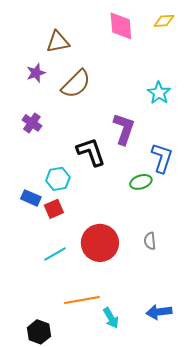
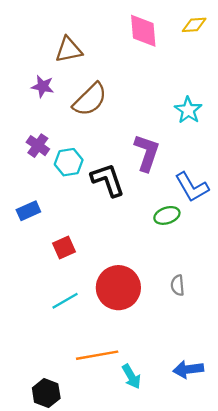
purple star: (36, 73) -> (43, 86), turned 30
blue L-shape: (162, 158) -> (192, 187), turned 132
cyan hexagon: (58, 179) -> (69, 162), moved
blue rectangle: (31, 198) -> (28, 211), moved, turned -48

